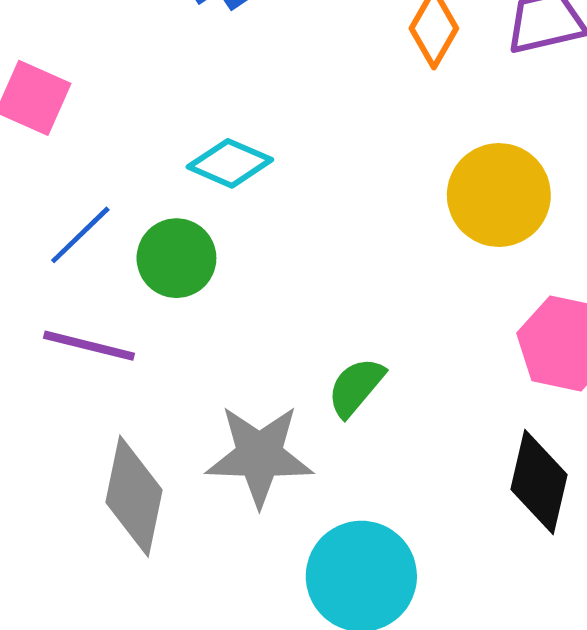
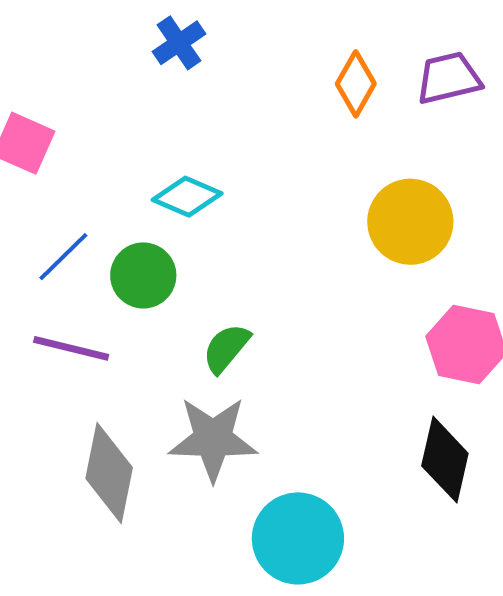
green semicircle: (356, 387) -> (226, 348), moved

